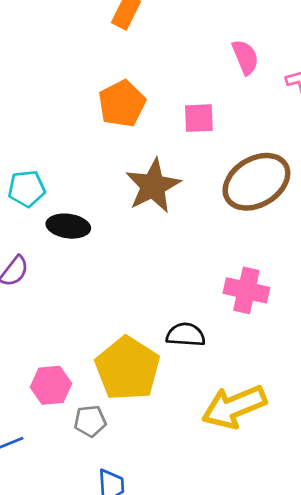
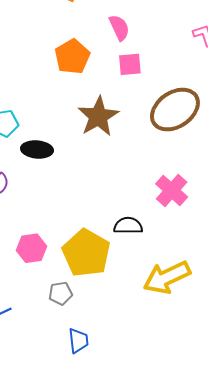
pink semicircle: (245, 57) -> (119, 28), moved
pink cross: (246, 290) -> (172, 190), turned 32
pink hexagon: (51, 385) -> (31, 248), moved

